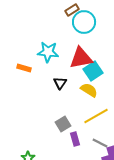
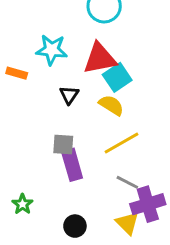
gray square: (63, 124) -> (63, 144), moved, turned 35
purple rectangle: (75, 139) -> (72, 165), moved, size x1.5

